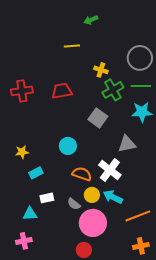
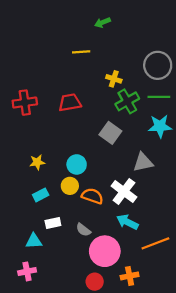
yellow star: (22, 152) -> (37, 162), moved
yellow circle: (92, 195) -> (70, 186), moved
orange cross: (141, 246) -> (130, 276), moved

